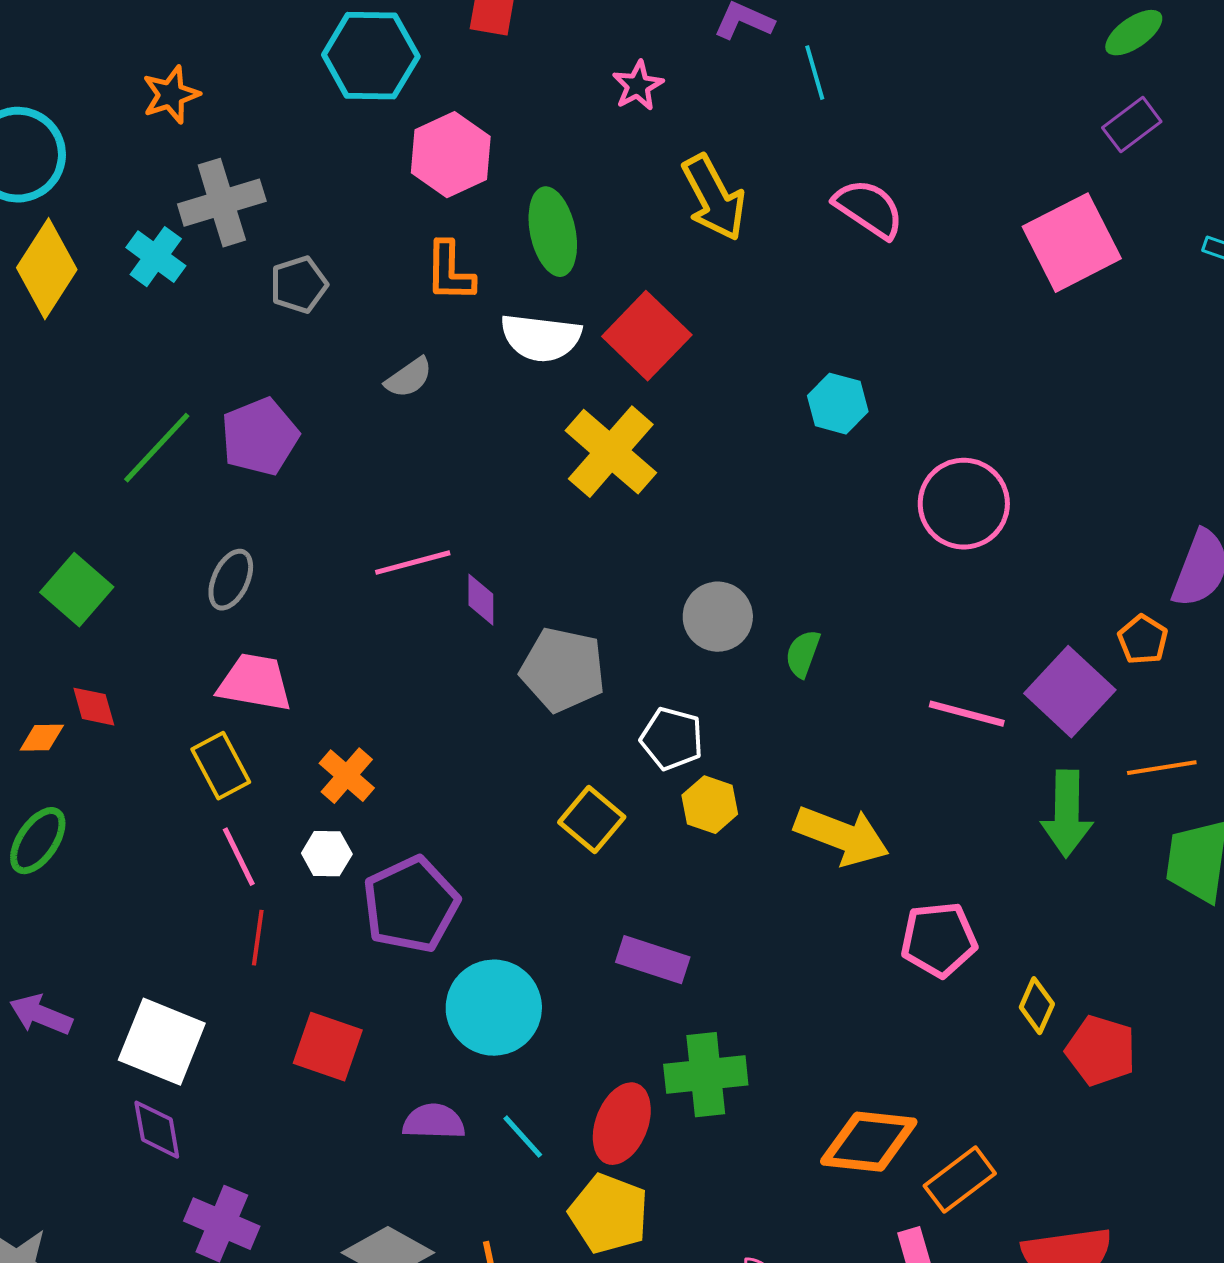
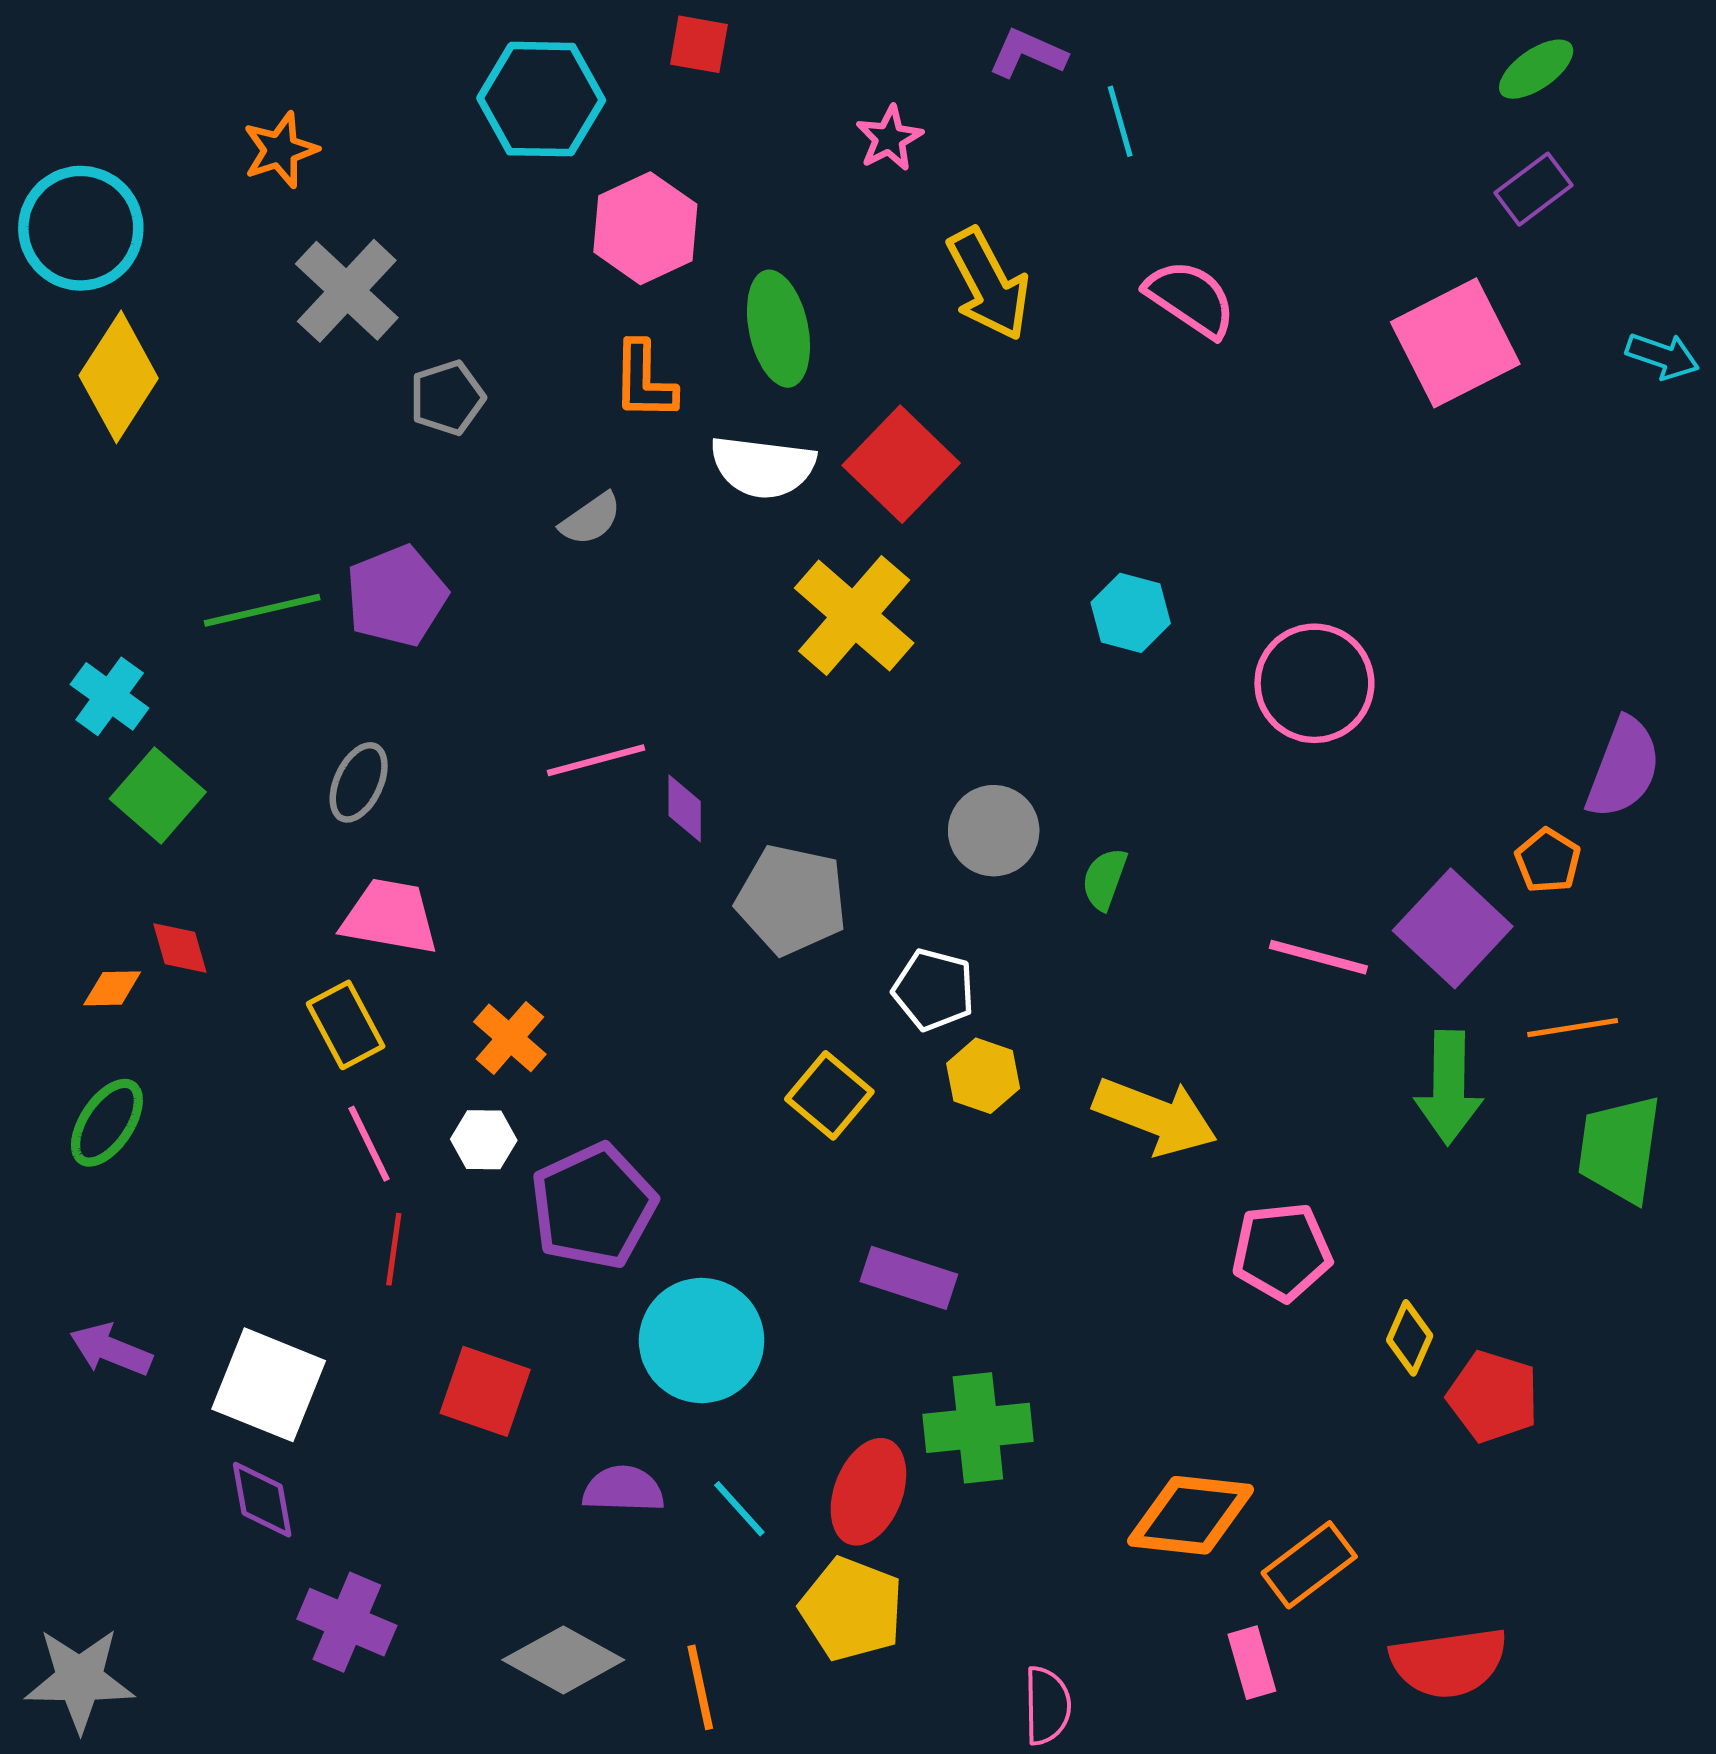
gray cross: (222, 203) -> (347, 291), turned -30
cyan cross: (156, 257) -> (110, 696), moved
cyan hexagon: (838, 404) -> (1131, 613), moved
green line: (157, 448) -> (262, 610), turned 34

